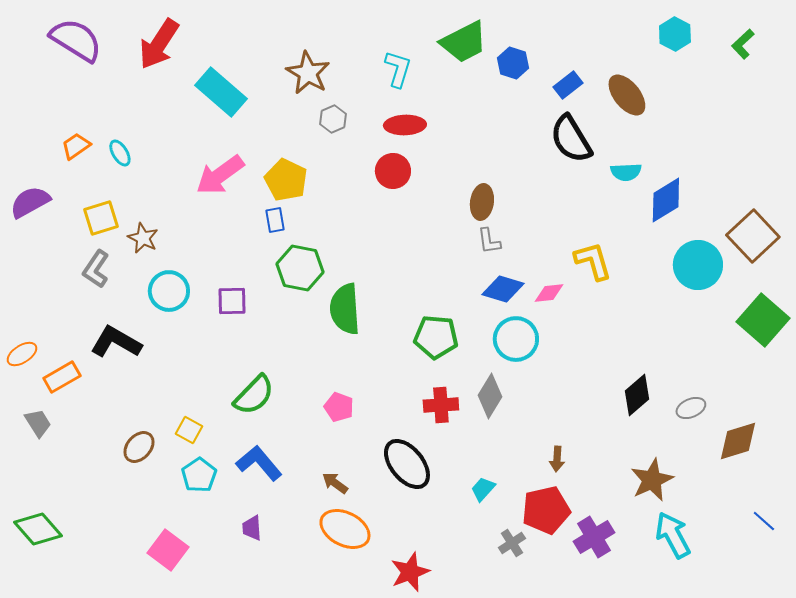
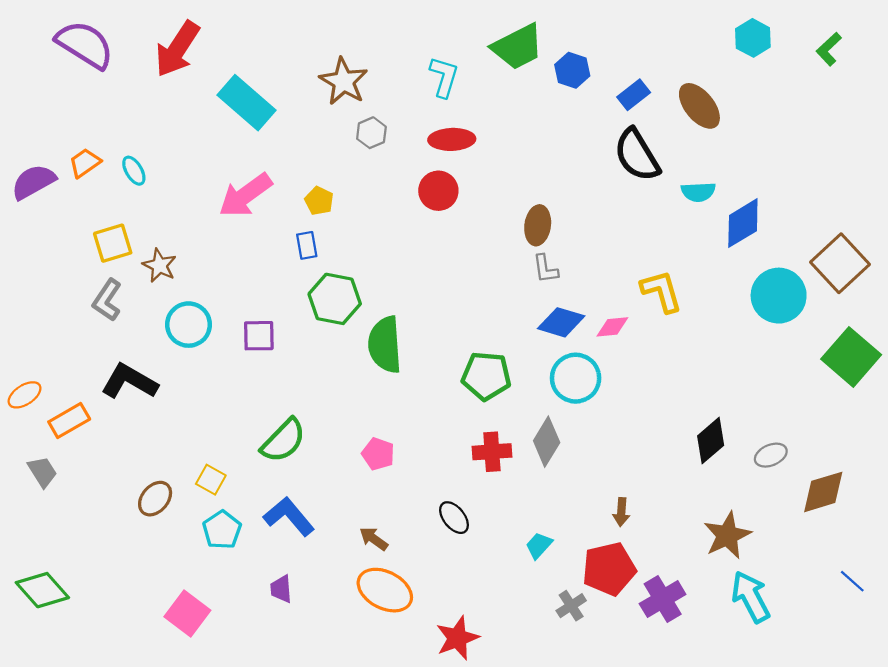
yellow pentagon: (286, 180) -> (319, 201), size x0.6
purple semicircle: (30, 202) -> (33, 182), moved
black ellipse: (407, 464) -> (454, 518), size x0.6

